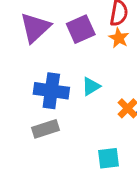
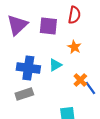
purple square: (81, 29) -> (48, 26), turned 30
orange star: (119, 38) -> (74, 47), moved

